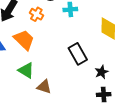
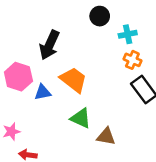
orange cross: (36, 14) -> (132, 60), moved

